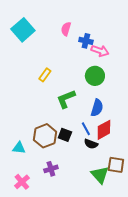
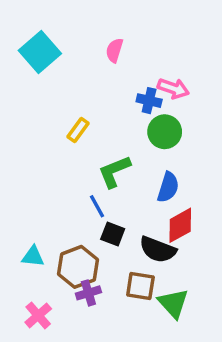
blue cross: (86, 41) -> (149, 101), moved
blue line: (86, 129) -> (97, 206), moved
brown hexagon: (45, 136) -> (78, 267), moved
black semicircle: (91, 144) -> (158, 250), size x1.5
brown square: (116, 165) -> (140, 286), moved

